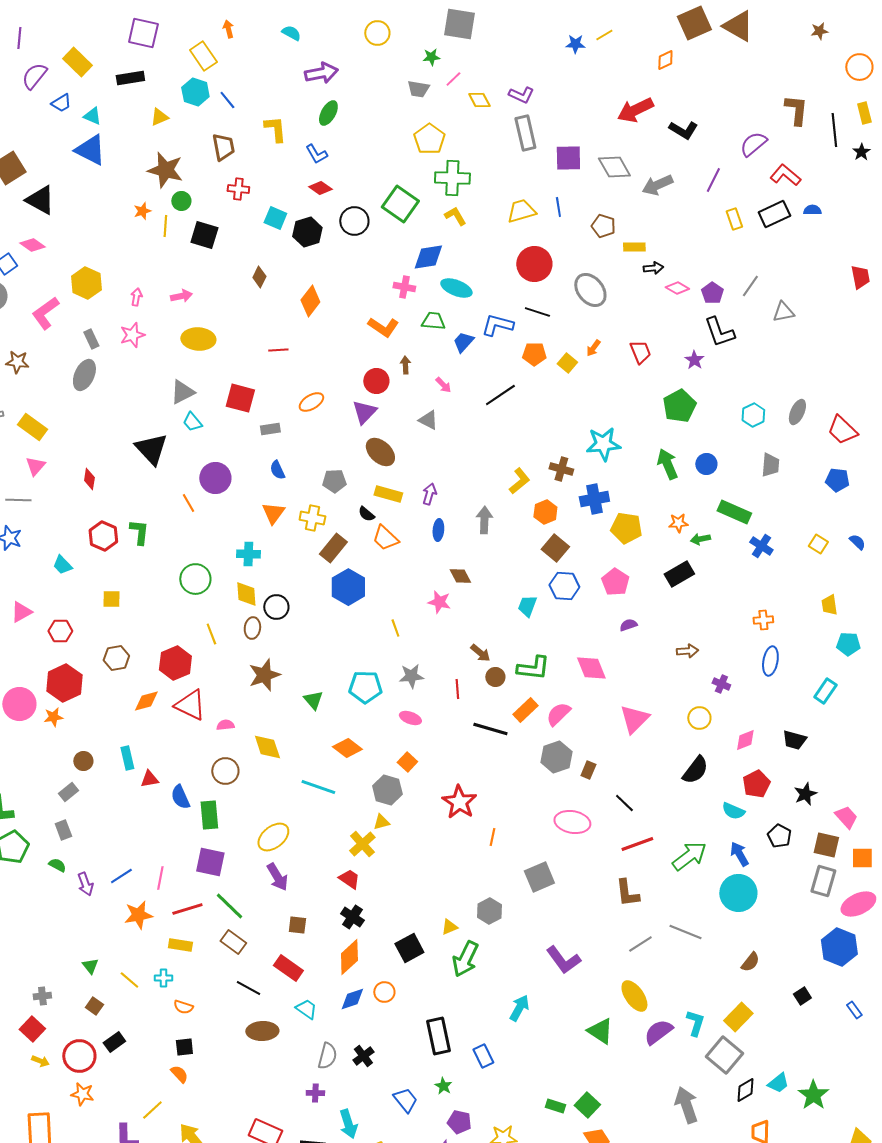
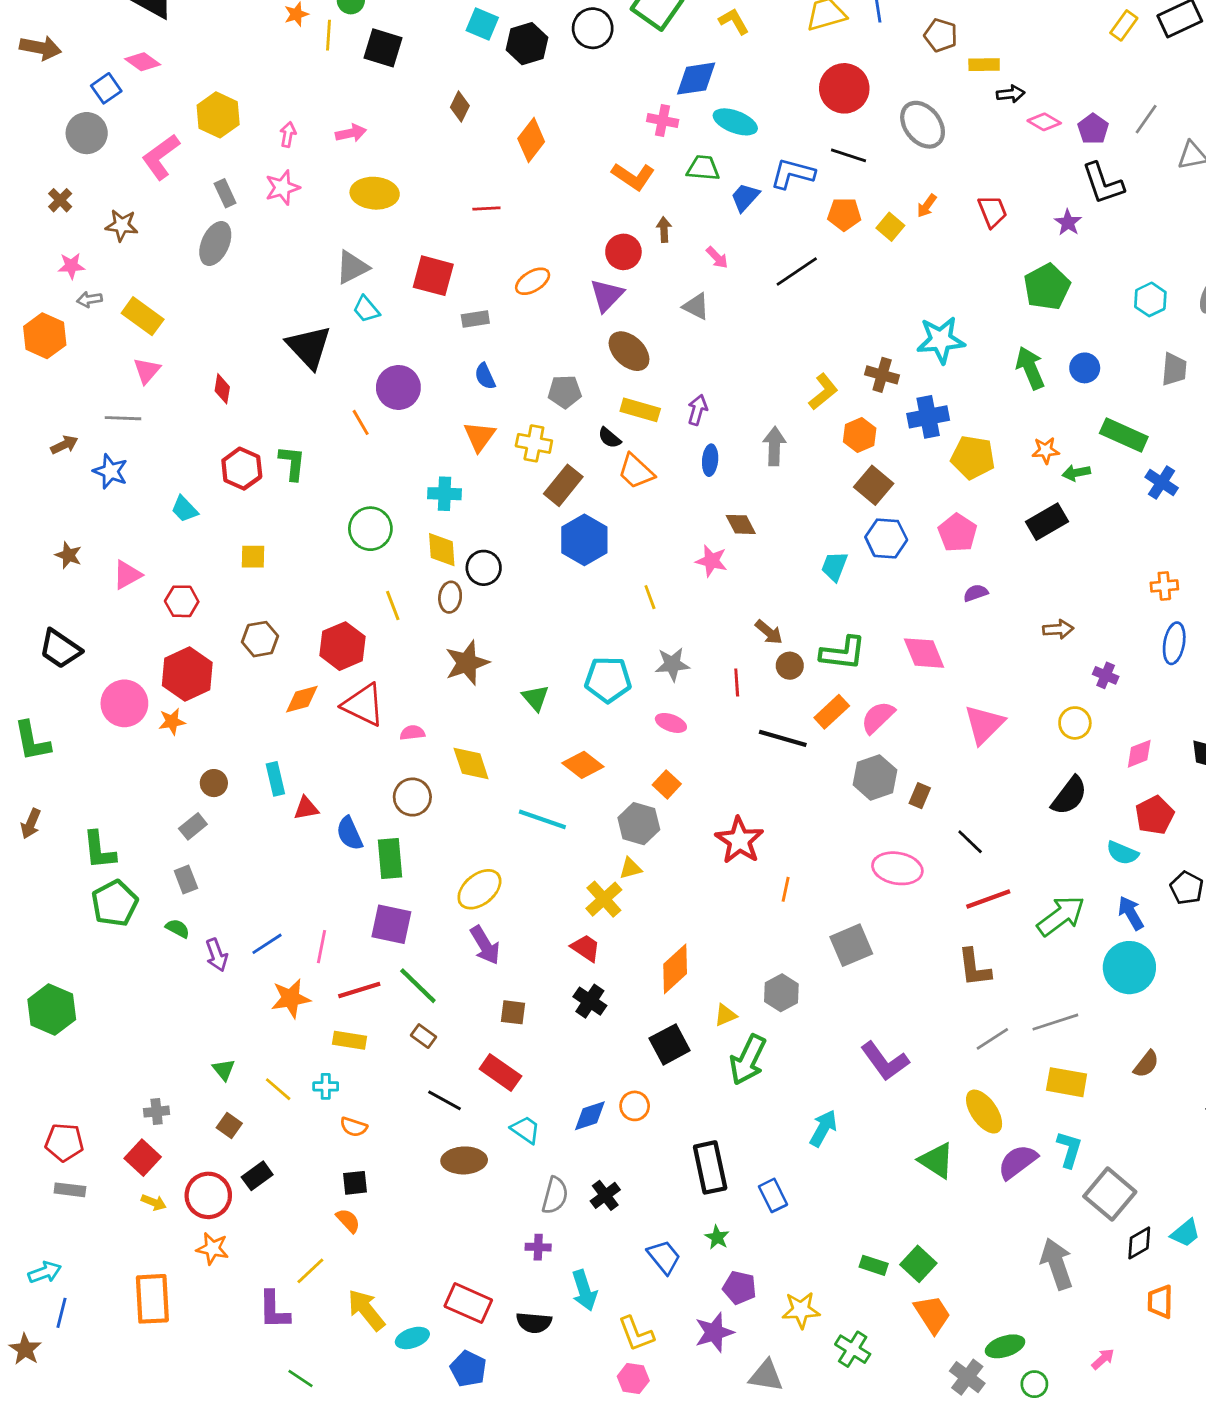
yellow rectangle: (734, 219) -> (1124, 25), turned 55
gray line: (685, 932) -> (1055, 1022), turned -40
brown rectangle: (233, 942) -> (424, 1036), size x0.7
orange diamond: (349, 957) -> (675, 969), moved
yellow rectangle: (738, 1017) -> (1067, 1082), moved, turned 56

